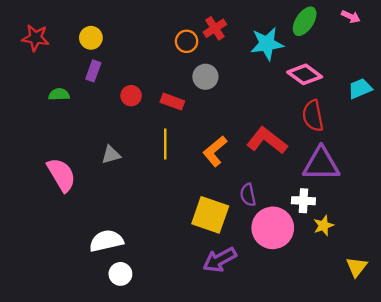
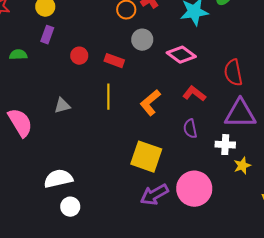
pink diamond: (305, 74) -> (181, 55), moved
red L-shape: (267, 141) -> (194, 94), size x0.7
purple semicircle: (248, 195) -> (190, 129), moved
pink circle: (273, 228) -> (194, 189), moved

